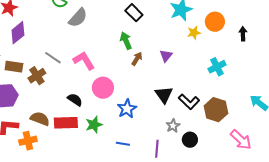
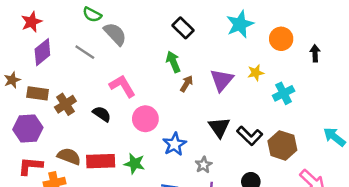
gray semicircle: (78, 18) -> (115, 34), turned -85
yellow star: (194, 33) -> (256, 73), moved
purple triangle: (166, 56) -> (222, 80), size x1.5
gray line: (53, 58) -> (85, 52), moved
black semicircle: (75, 100) -> (102, 114), moved
green star: (94, 125) -> (135, 164), turned 30
gray star: (173, 126) -> (204, 165), moved

